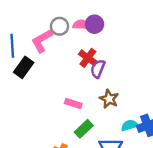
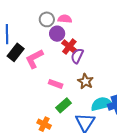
purple circle: (94, 24) -> (57, 34), moved
pink L-shape: (42, 41) -> (34, 59), moved
cyan semicircle: (129, 125) -> (102, 104), size x1.5

